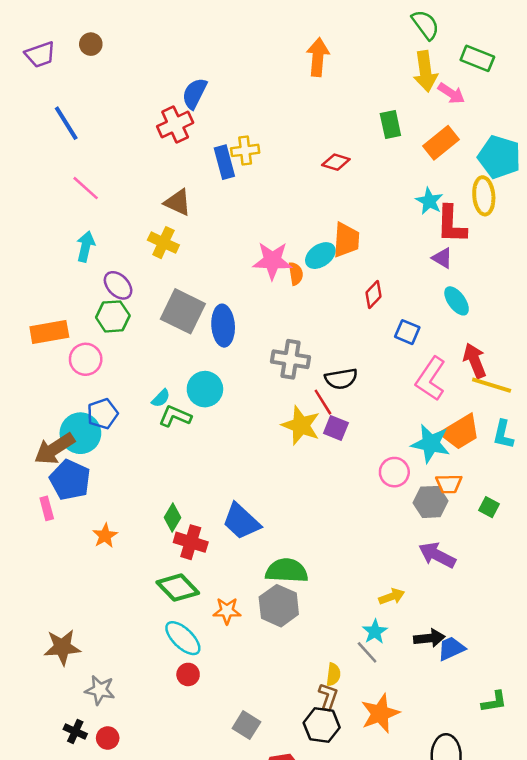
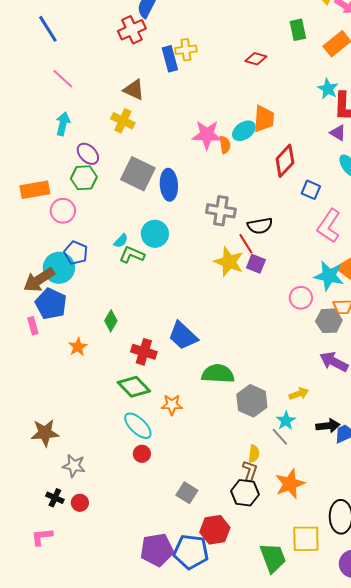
red diamond: (374, 294) -> (285, 161), size x1.5
blue pentagon: (102, 414) -> (76, 253), turned -30
green diamond: (173, 518) -> (111, 321), moved
gray hexagon: (279, 606) -> (252, 401), moved

